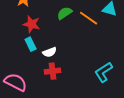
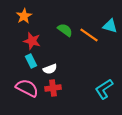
green semicircle: (65, 13) -> (65, 30), turned 70
pink semicircle: (16, 82) -> (27, 88), moved

